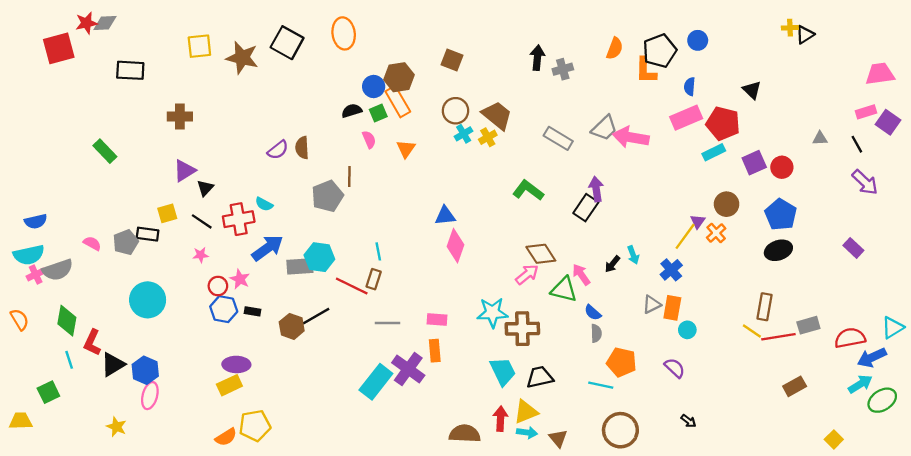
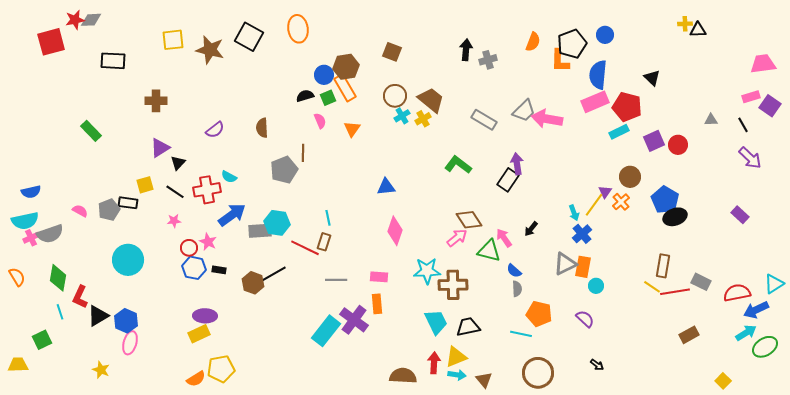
black triangle: (805, 35) -> (698, 30), turned 30
blue semicircle: (690, 87) -> (598, 75), size x1.8
purple semicircle: (278, 150) -> (215, 130), moved
blue pentagon: (781, 215) -> (665, 200), moved
pink diamond: (456, 246) -> (395, 231), moved
cyan arrow: (633, 255) -> (574, 213), moved
gray triangle: (652, 304) -> (565, 264), size x1.4
gray rectangle: (808, 325) -> (701, 282), turned 42

